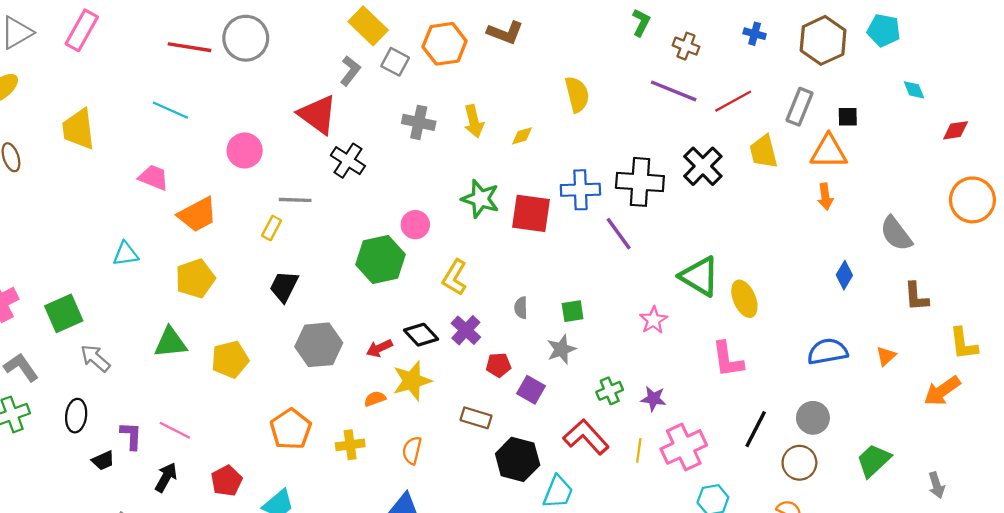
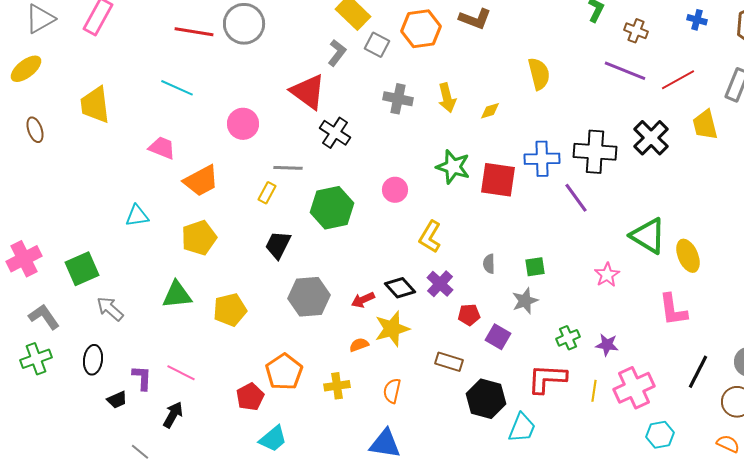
green hexagon: (381, 259) -> (332, 208), moved
red L-shape: (586, 437) -> (547, 379), turned -45
red pentagon: (227, 481) -> (250, 397), moved

